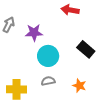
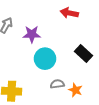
gray semicircle: (48, 81) -> (57, 84), moved

